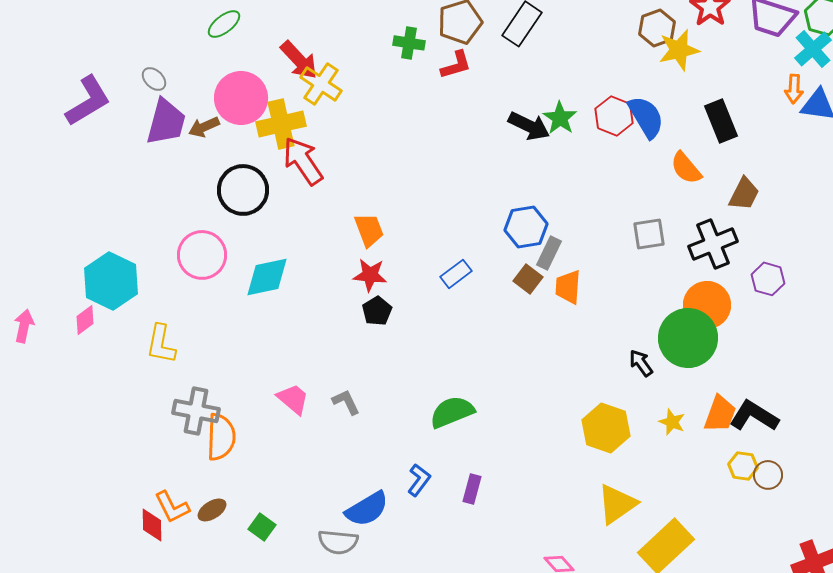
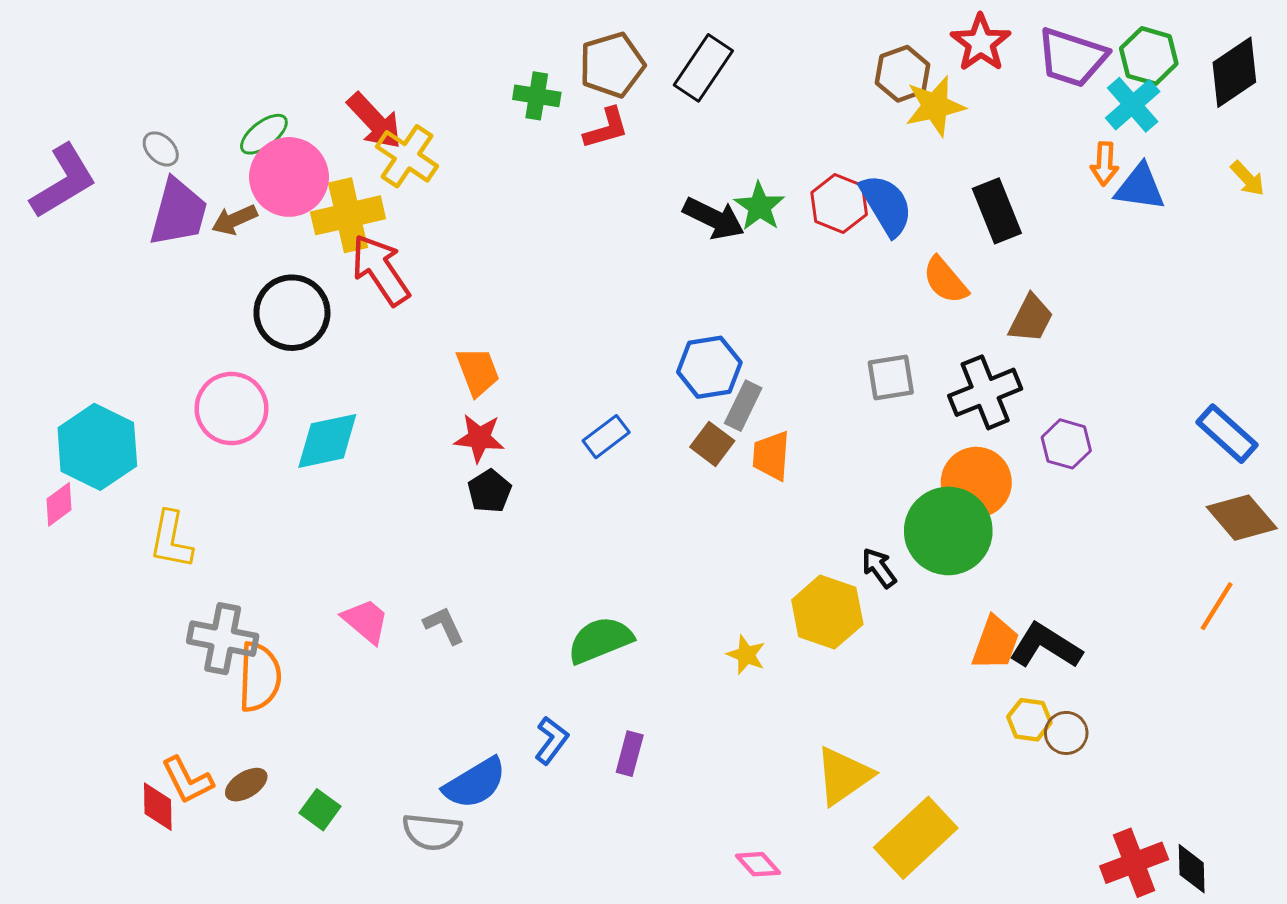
green ellipse: (224, 24) -> (264, 134), moved
yellow star: (672, 422) -> (746, 655), moved
yellow hexagon: (606, 428) -> (827, 612), moved

